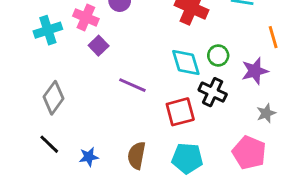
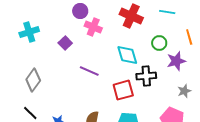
pink cross: (86, 17) -> (93, 27), moved
green circle: (218, 55) -> (159, 43), moved
black cross: (213, 92) -> (146, 76), turned -30

